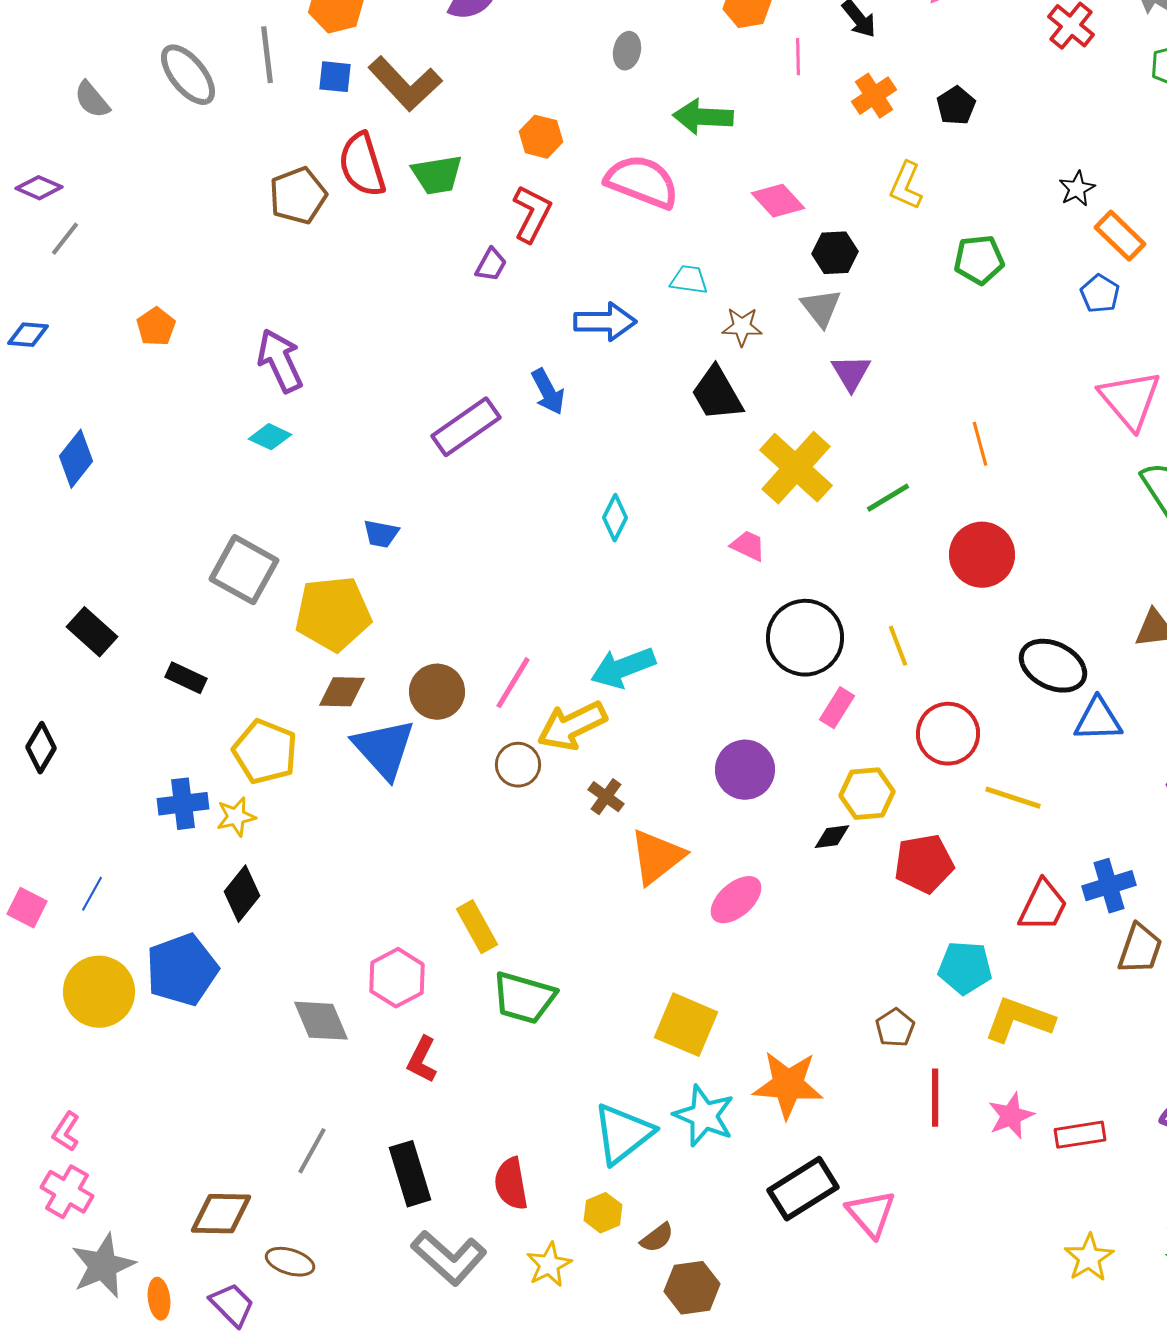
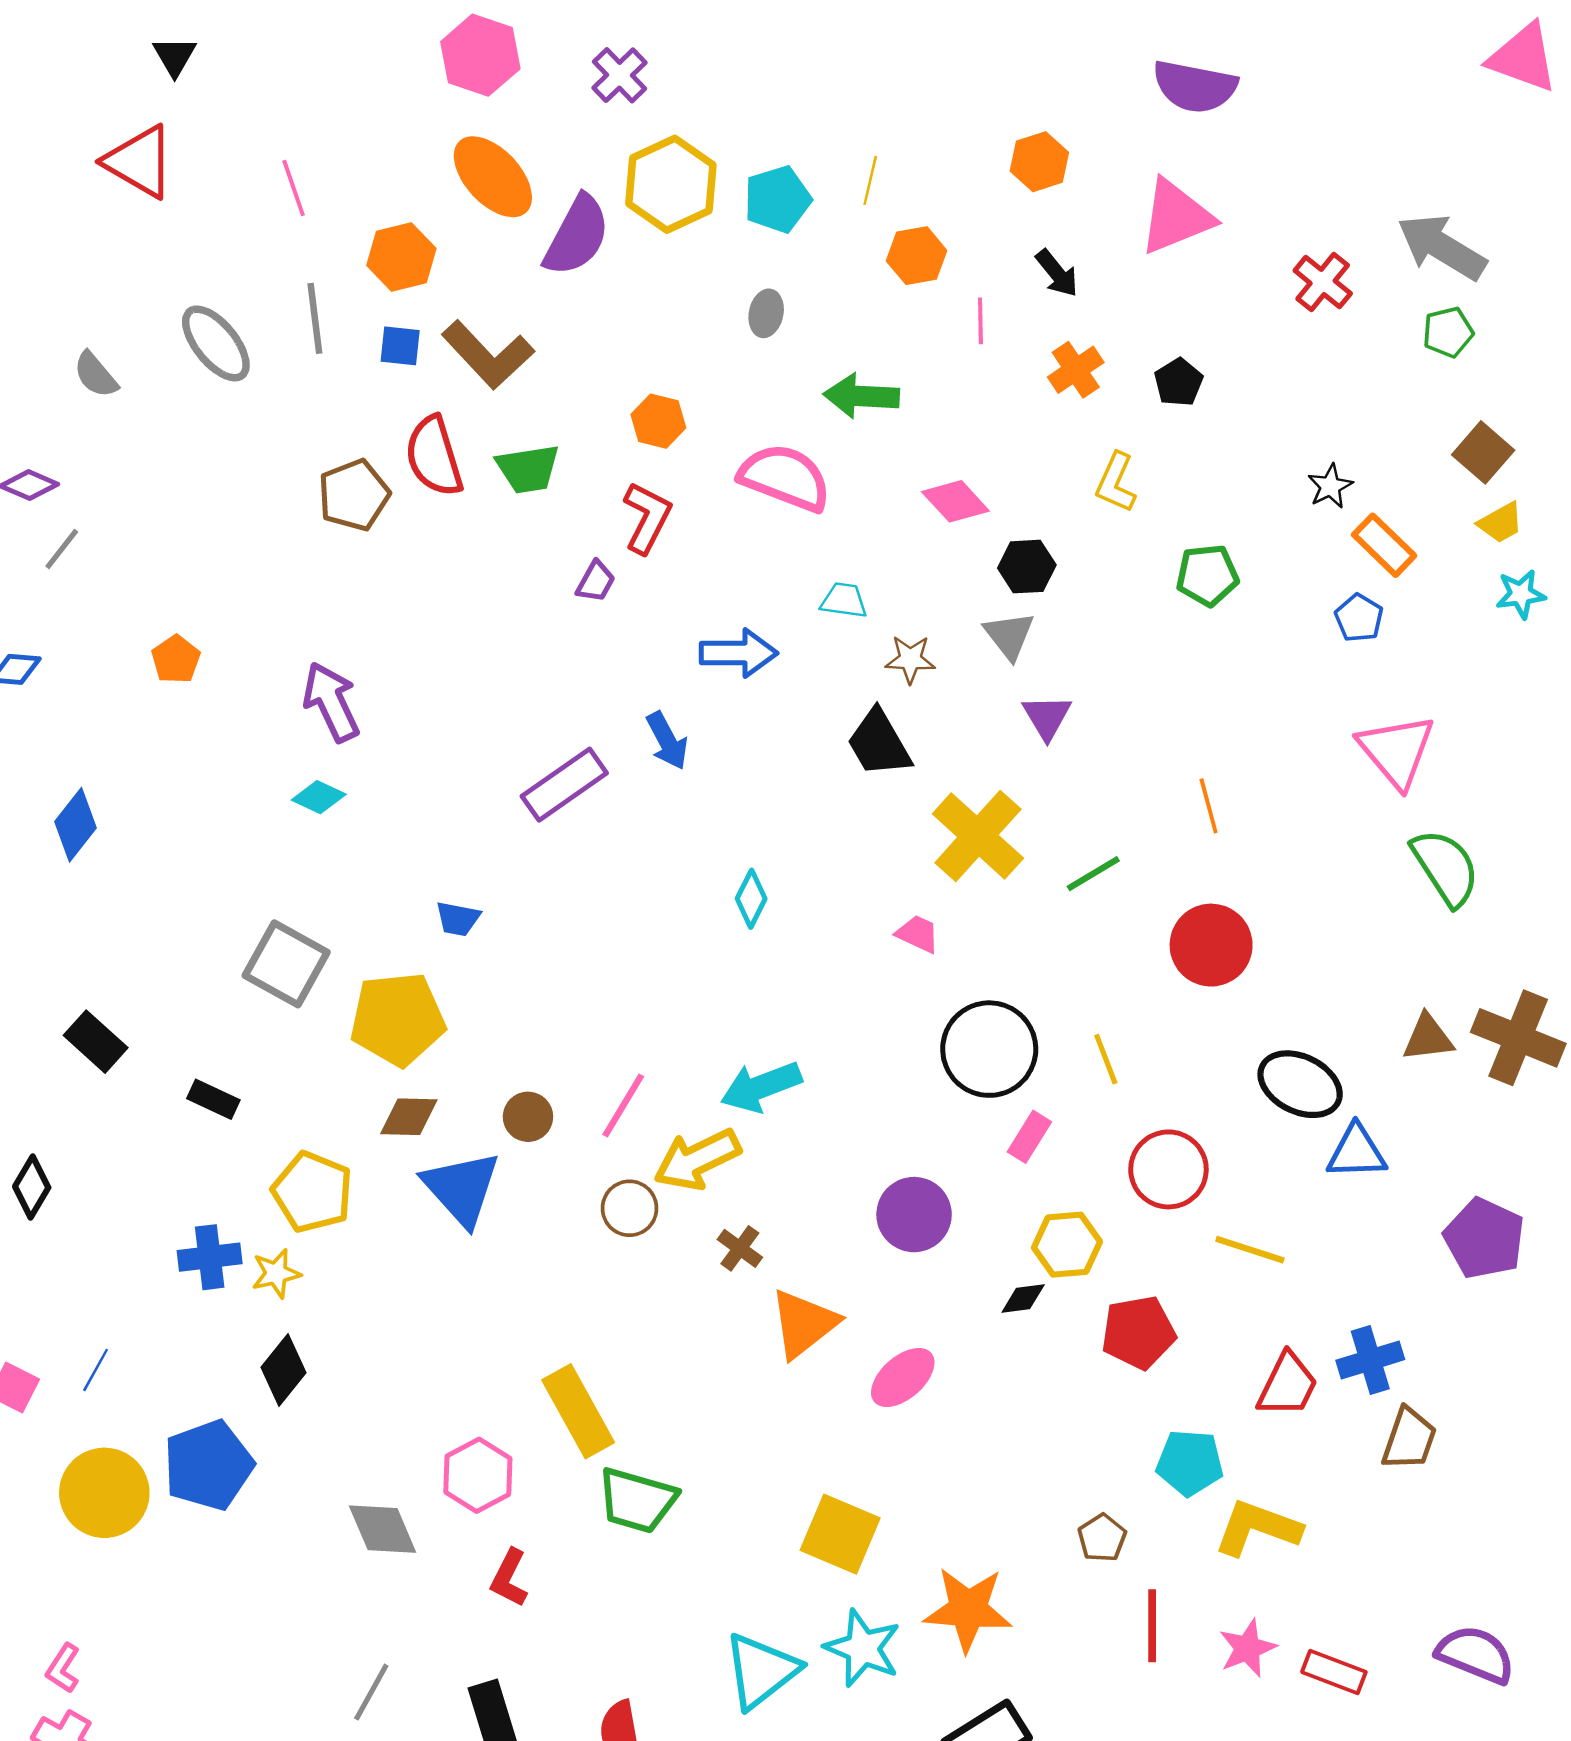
brown circle: (437, 692) -> (528, 1117), size x0.7
yellow rectangle: (477, 927) -> (578, 1411), size x1.4
red rectangle: (1080, 1135) -> (1334, 1672), turned 30

